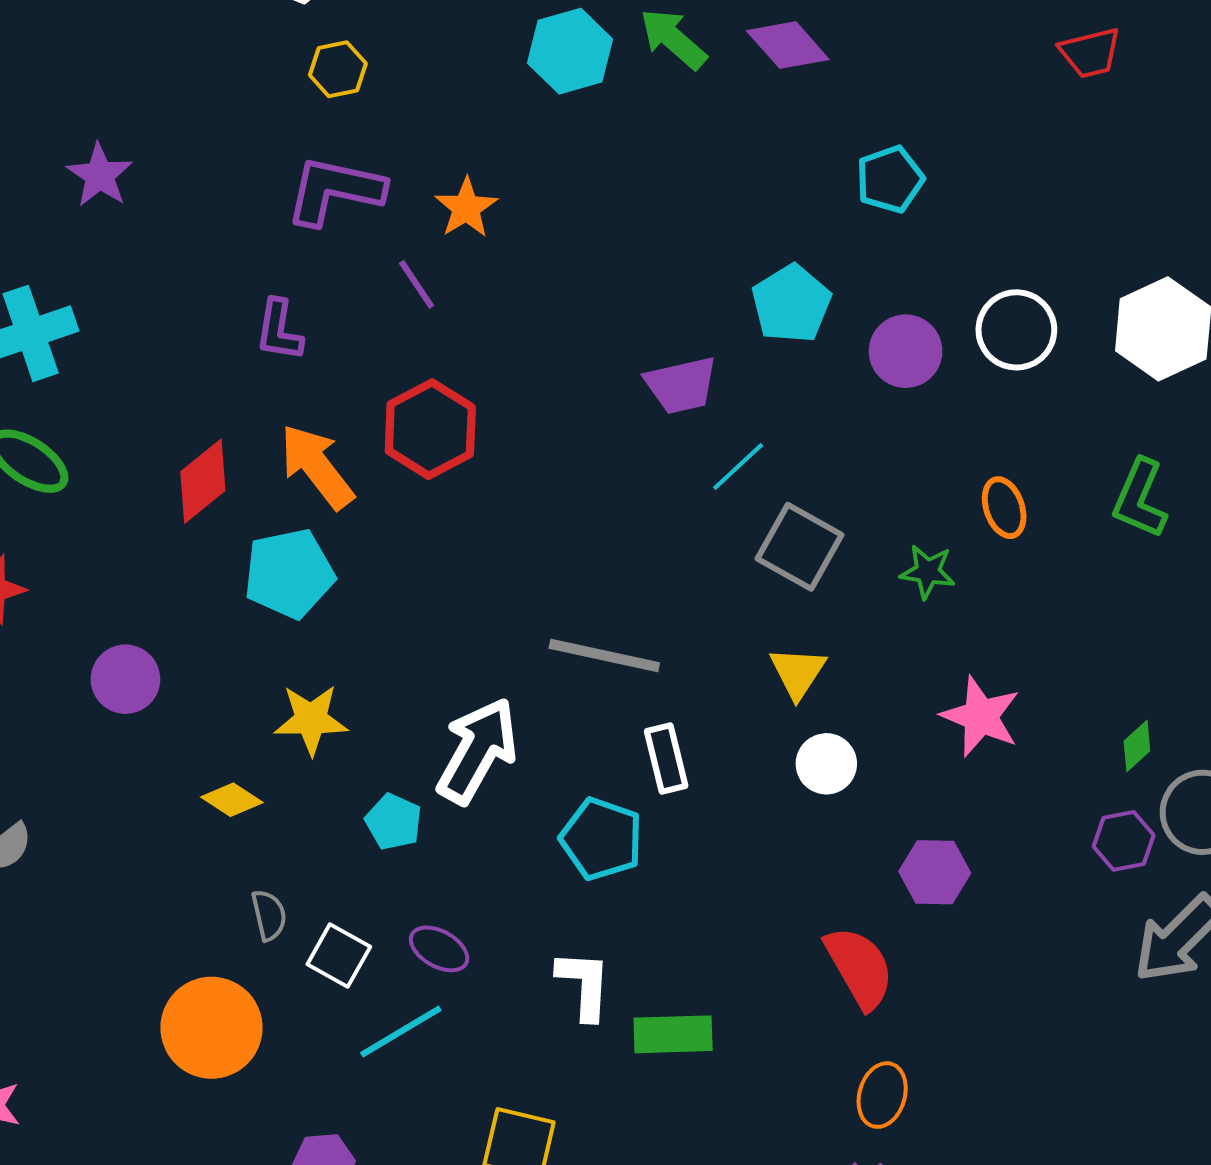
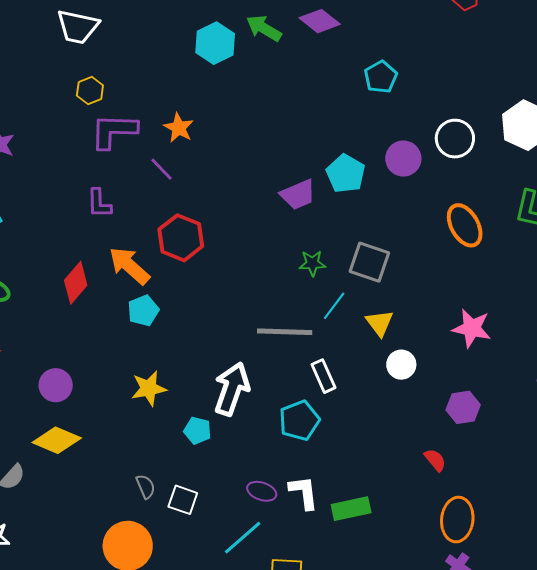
yellow hexagon: (338, 69) -> (90, 91), moved
cyan pentagon: (791, 304) -> (346, 174), moved
cyan line: (738, 467) -> (334, 306), moved
orange ellipse: (1004, 508) -> (465, 225), size x1.5
green star: (928, 572) -> (312, 263), moved
cyan pentagon: (289, 574) -> (143, 311), moved, size x0.7
yellow diamond: (232, 800) -> (57, 440), moved, size x1.6
cyan pentagon: (601, 839) -> (299, 421), turned -30
purple ellipse: (439, 949) -> (262, 491), moved
red semicircle: (859, 967) -> (435, 460), size x0.6
cyan line: (401, 1032) -> (243, 538), moved
orange ellipse: (882, 1095) -> (457, 520), size x1.4

